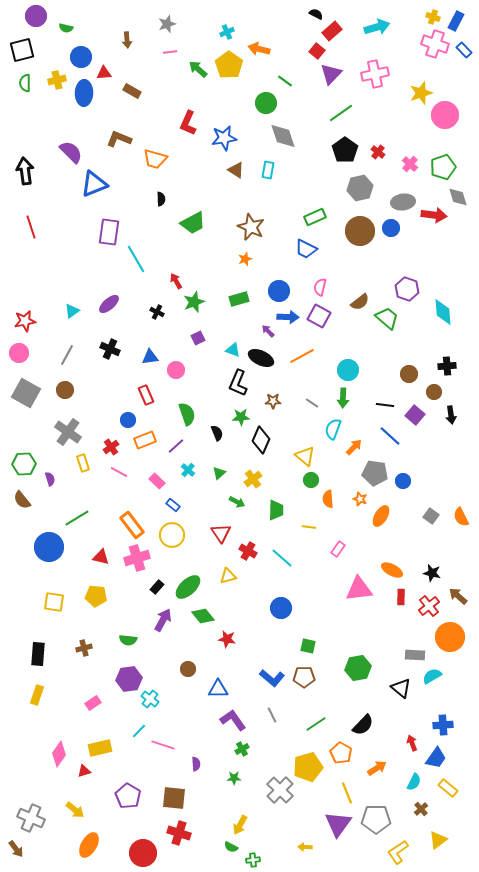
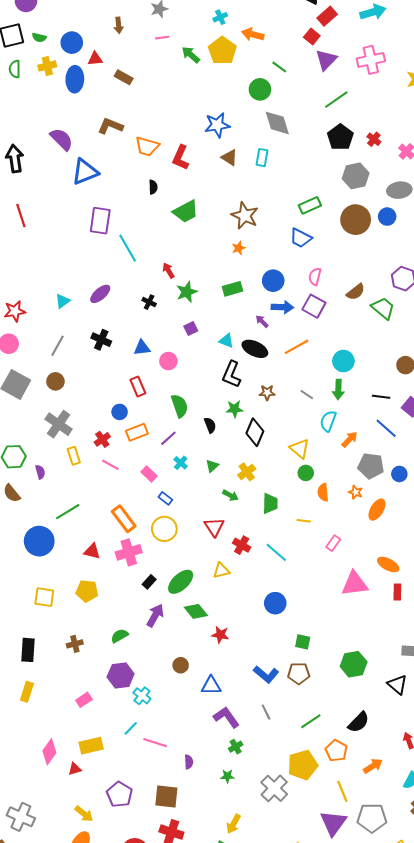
green semicircle: (66, 28) -> (39, 38), moved
red L-shape: (188, 123) -> (181, 158), moved
green semicircle: (128, 640) -> (120, 636), turned 144
yellow arrow: (75, 810) -> (84, 814), moved

